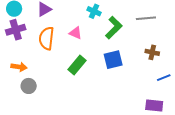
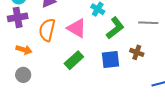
pink triangle: (76, 33) -> (77, 28), size x1.5
brown cross: (152, 52) -> (137, 52), moved
orange arrow: (19, 67) -> (24, 50), moved

